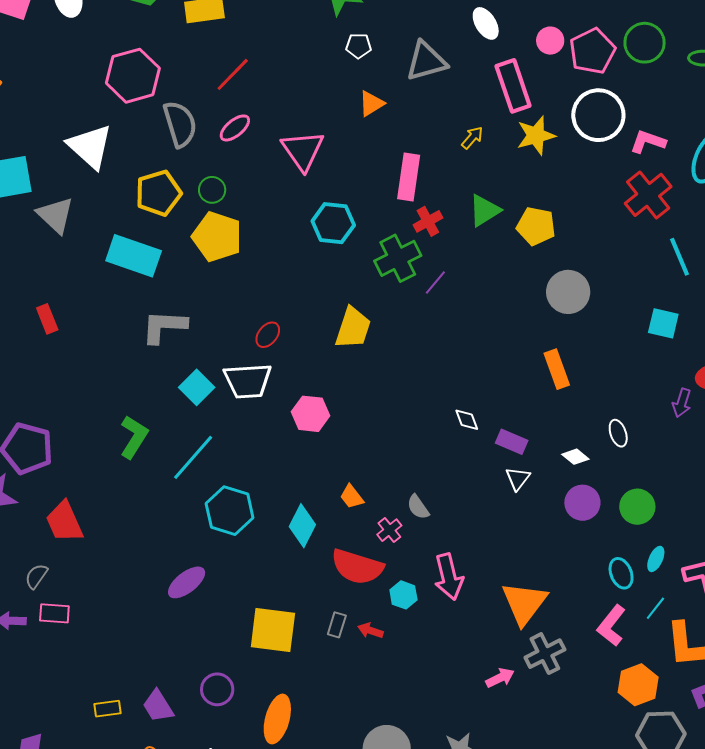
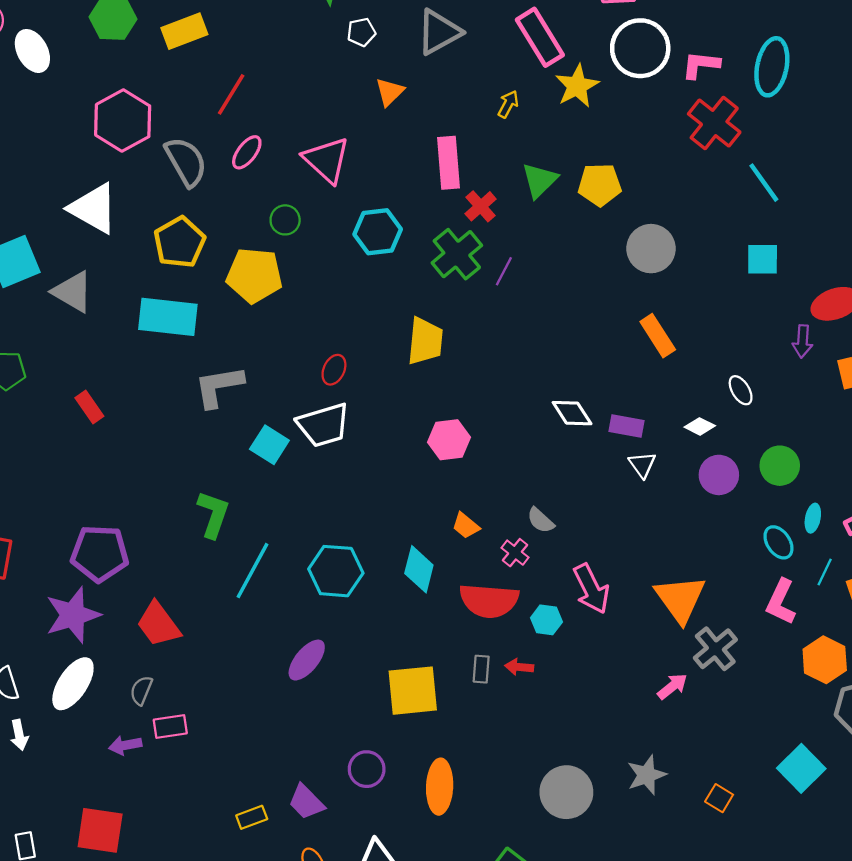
green circle: (212, 190) -> (285, 220), moved
pink hexagon: (310, 414) -> (449, 440), moved
white diamond: (467, 420) -> (572, 413), size x1.4
cyan line: (193, 457) -> (252, 571), moved

